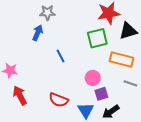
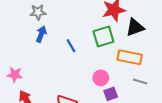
gray star: (47, 13) -> (38, 12), moved
blue line: (61, 56) -> (71, 46), moved

